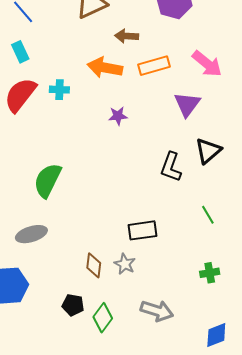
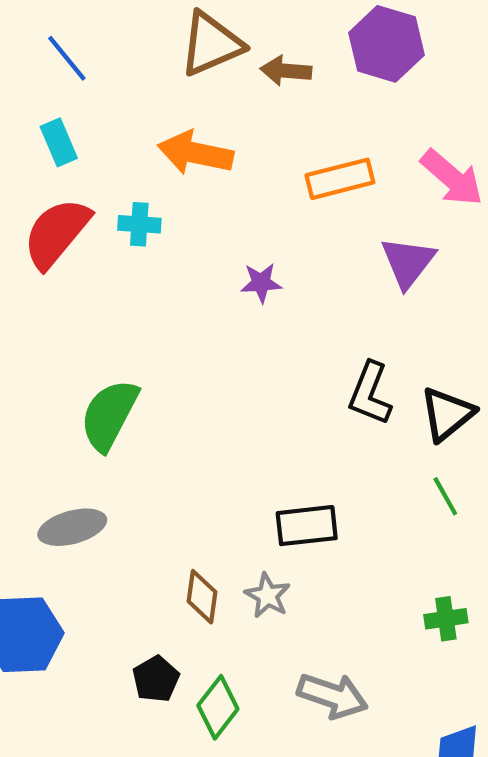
brown arrow: (127, 36) -> (286, 71), moved
orange arrow: (105, 68) -> (195, 153), moved
black triangle: (208, 151) -> (447, 414), moved
black pentagon: (73, 305) -> (156, 679), turned 30

